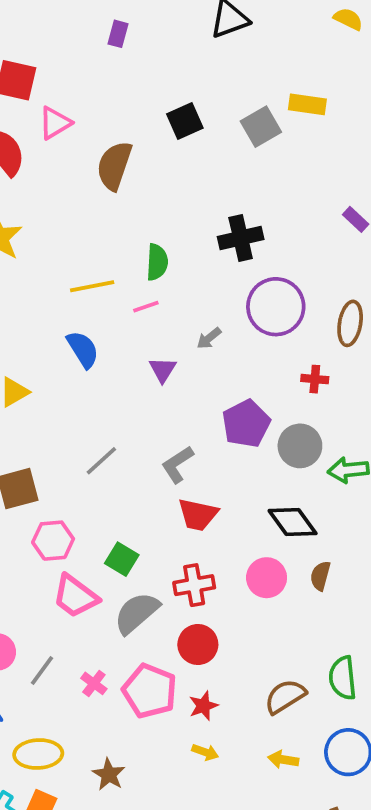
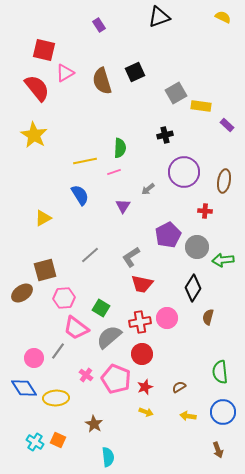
purple rectangle: (118, 34) -> (99, 25), turned -48
yellow rectangle: (307, 104) -> (201, 106), moved
gray square: (261, 127) -> (176, 93), moved
brown semicircle: (114, 166) -> (102, 81), moved, turned -36
black cross: (241, 238) -> (165, 135), size x0.7
black diamond: (293, 522) -> (193, 288), turned 68
pink circle: (267, 578) -> (167, 318), moved
gray line: (42, 670) -> (58, 351), moved
brown semicircle: (285, 696) -> (179, 387), moved, size x0.6
yellow ellipse: (38, 754) -> (56, 398), moved

